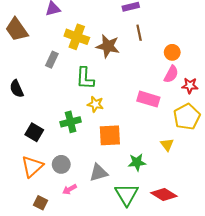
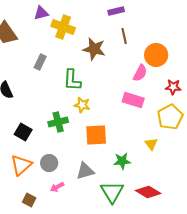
yellow cross: (77, 37) -> (63, 27), moved
orange circle: (172, 52) -> (156, 55), size x1.5
pink semicircle: (171, 74) -> (140, 73), moved

